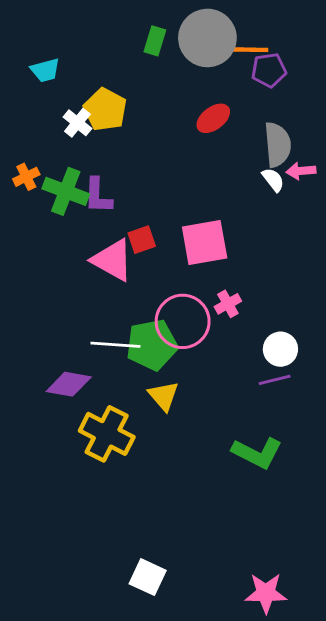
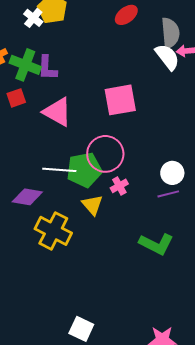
white semicircle: (273, 180) -> (167, 57), size x1.6
red square: (142, 240) -> (16, 98), moved
pink cross: (228, 304) -> (119, 186), moved

